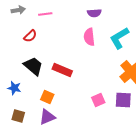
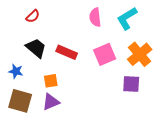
orange square: (47, 97) -> (51, 81), turned -32
pink square: (98, 100) -> (105, 54), moved, size x1.5
brown square: (18, 116) -> (20, 101), size x1.6

